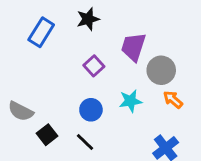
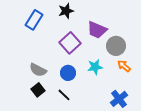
purple trapezoid: (133, 47) -> (97, 30), turned -85
purple square: (94, 66) -> (70, 43), size x1.5
gray semicircle: (21, 111) -> (38, 70), moved

